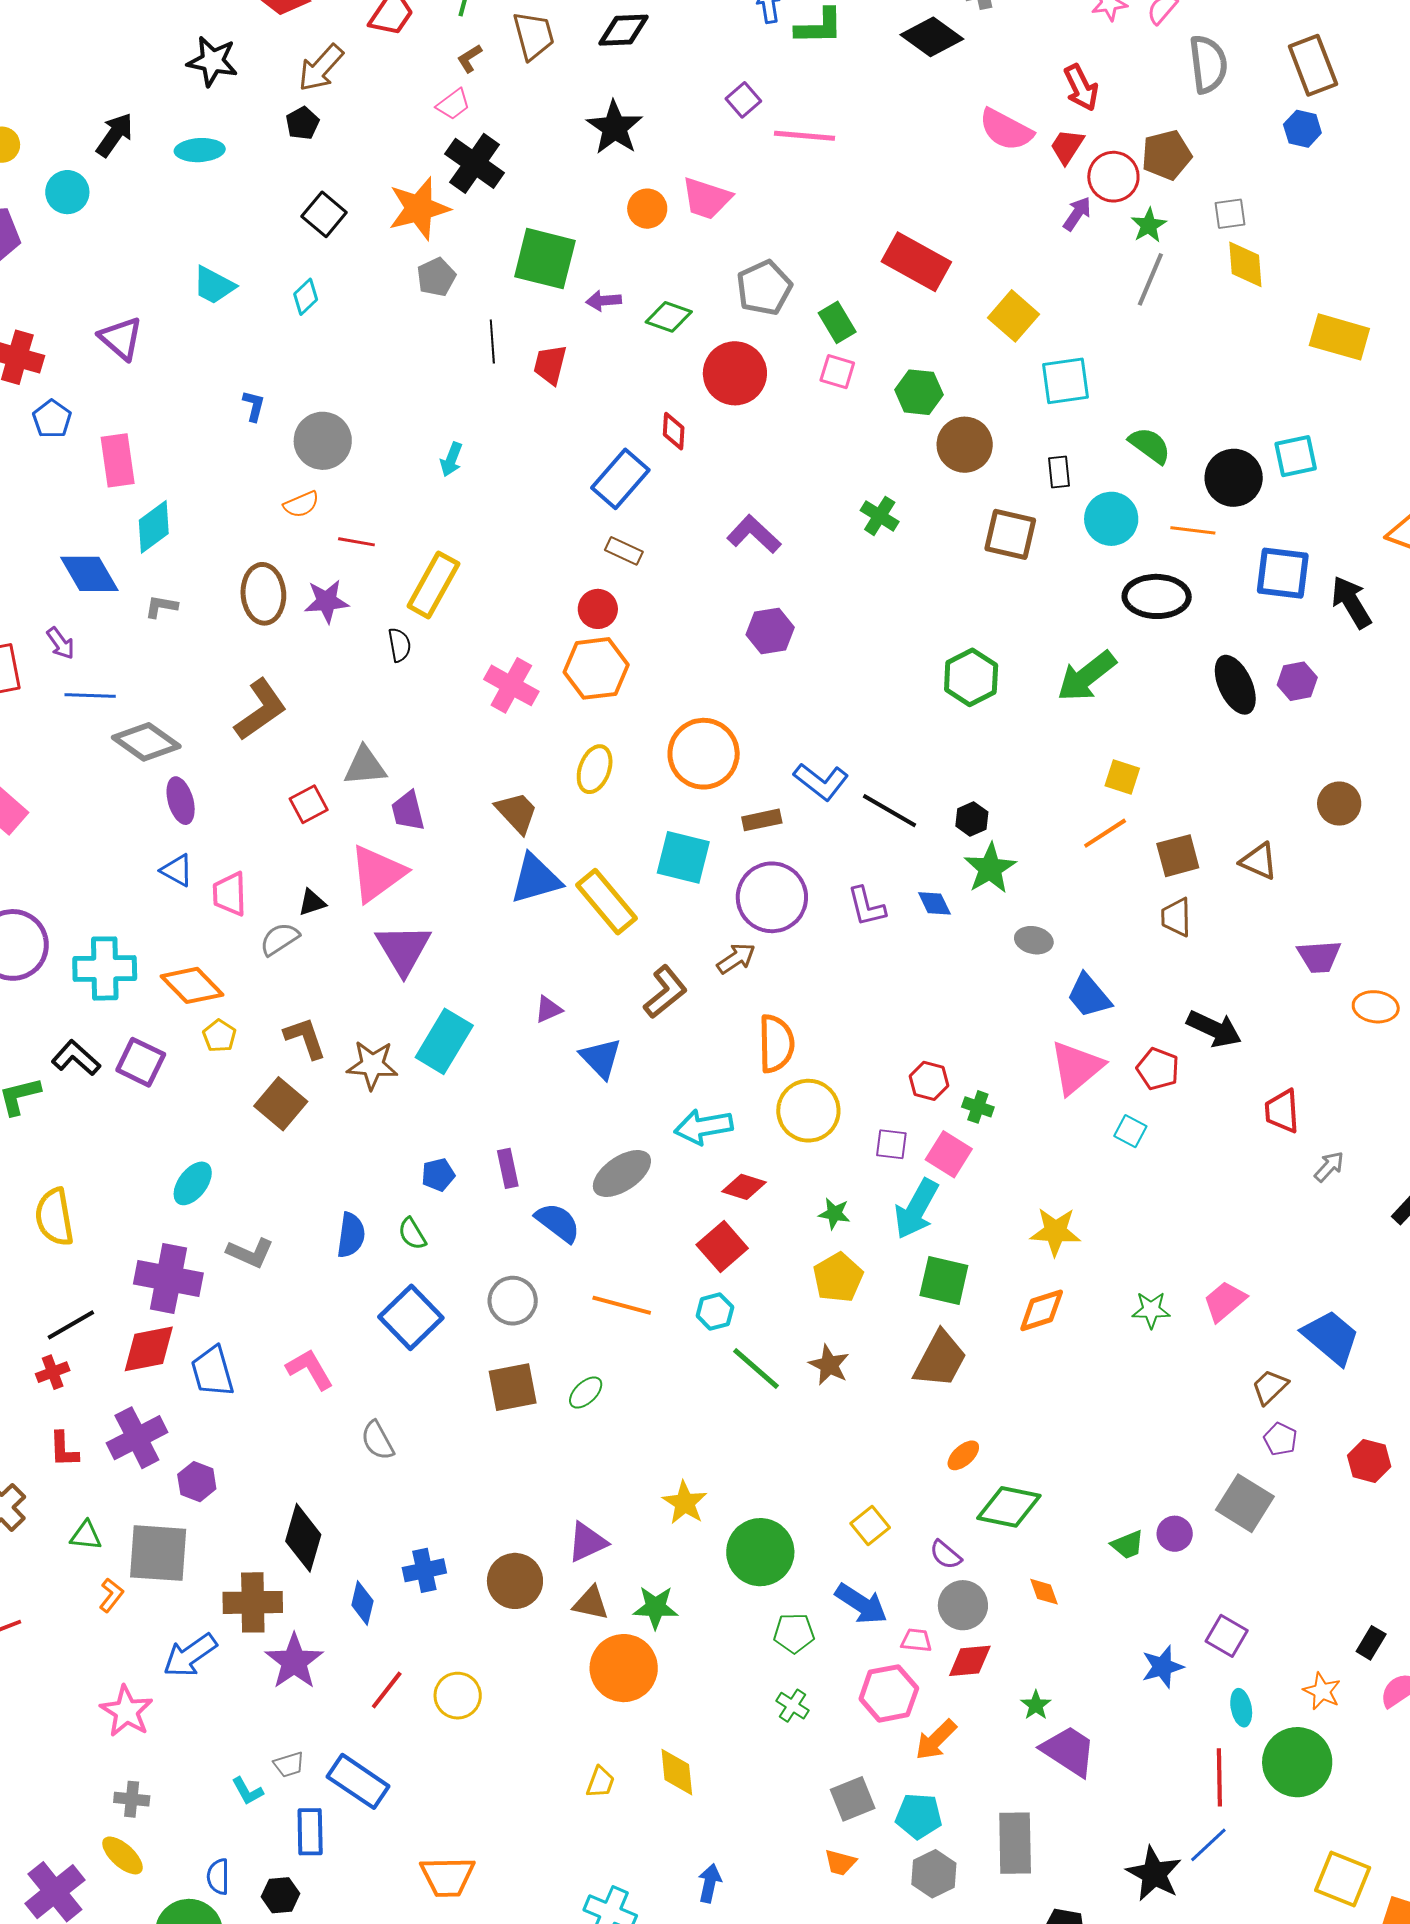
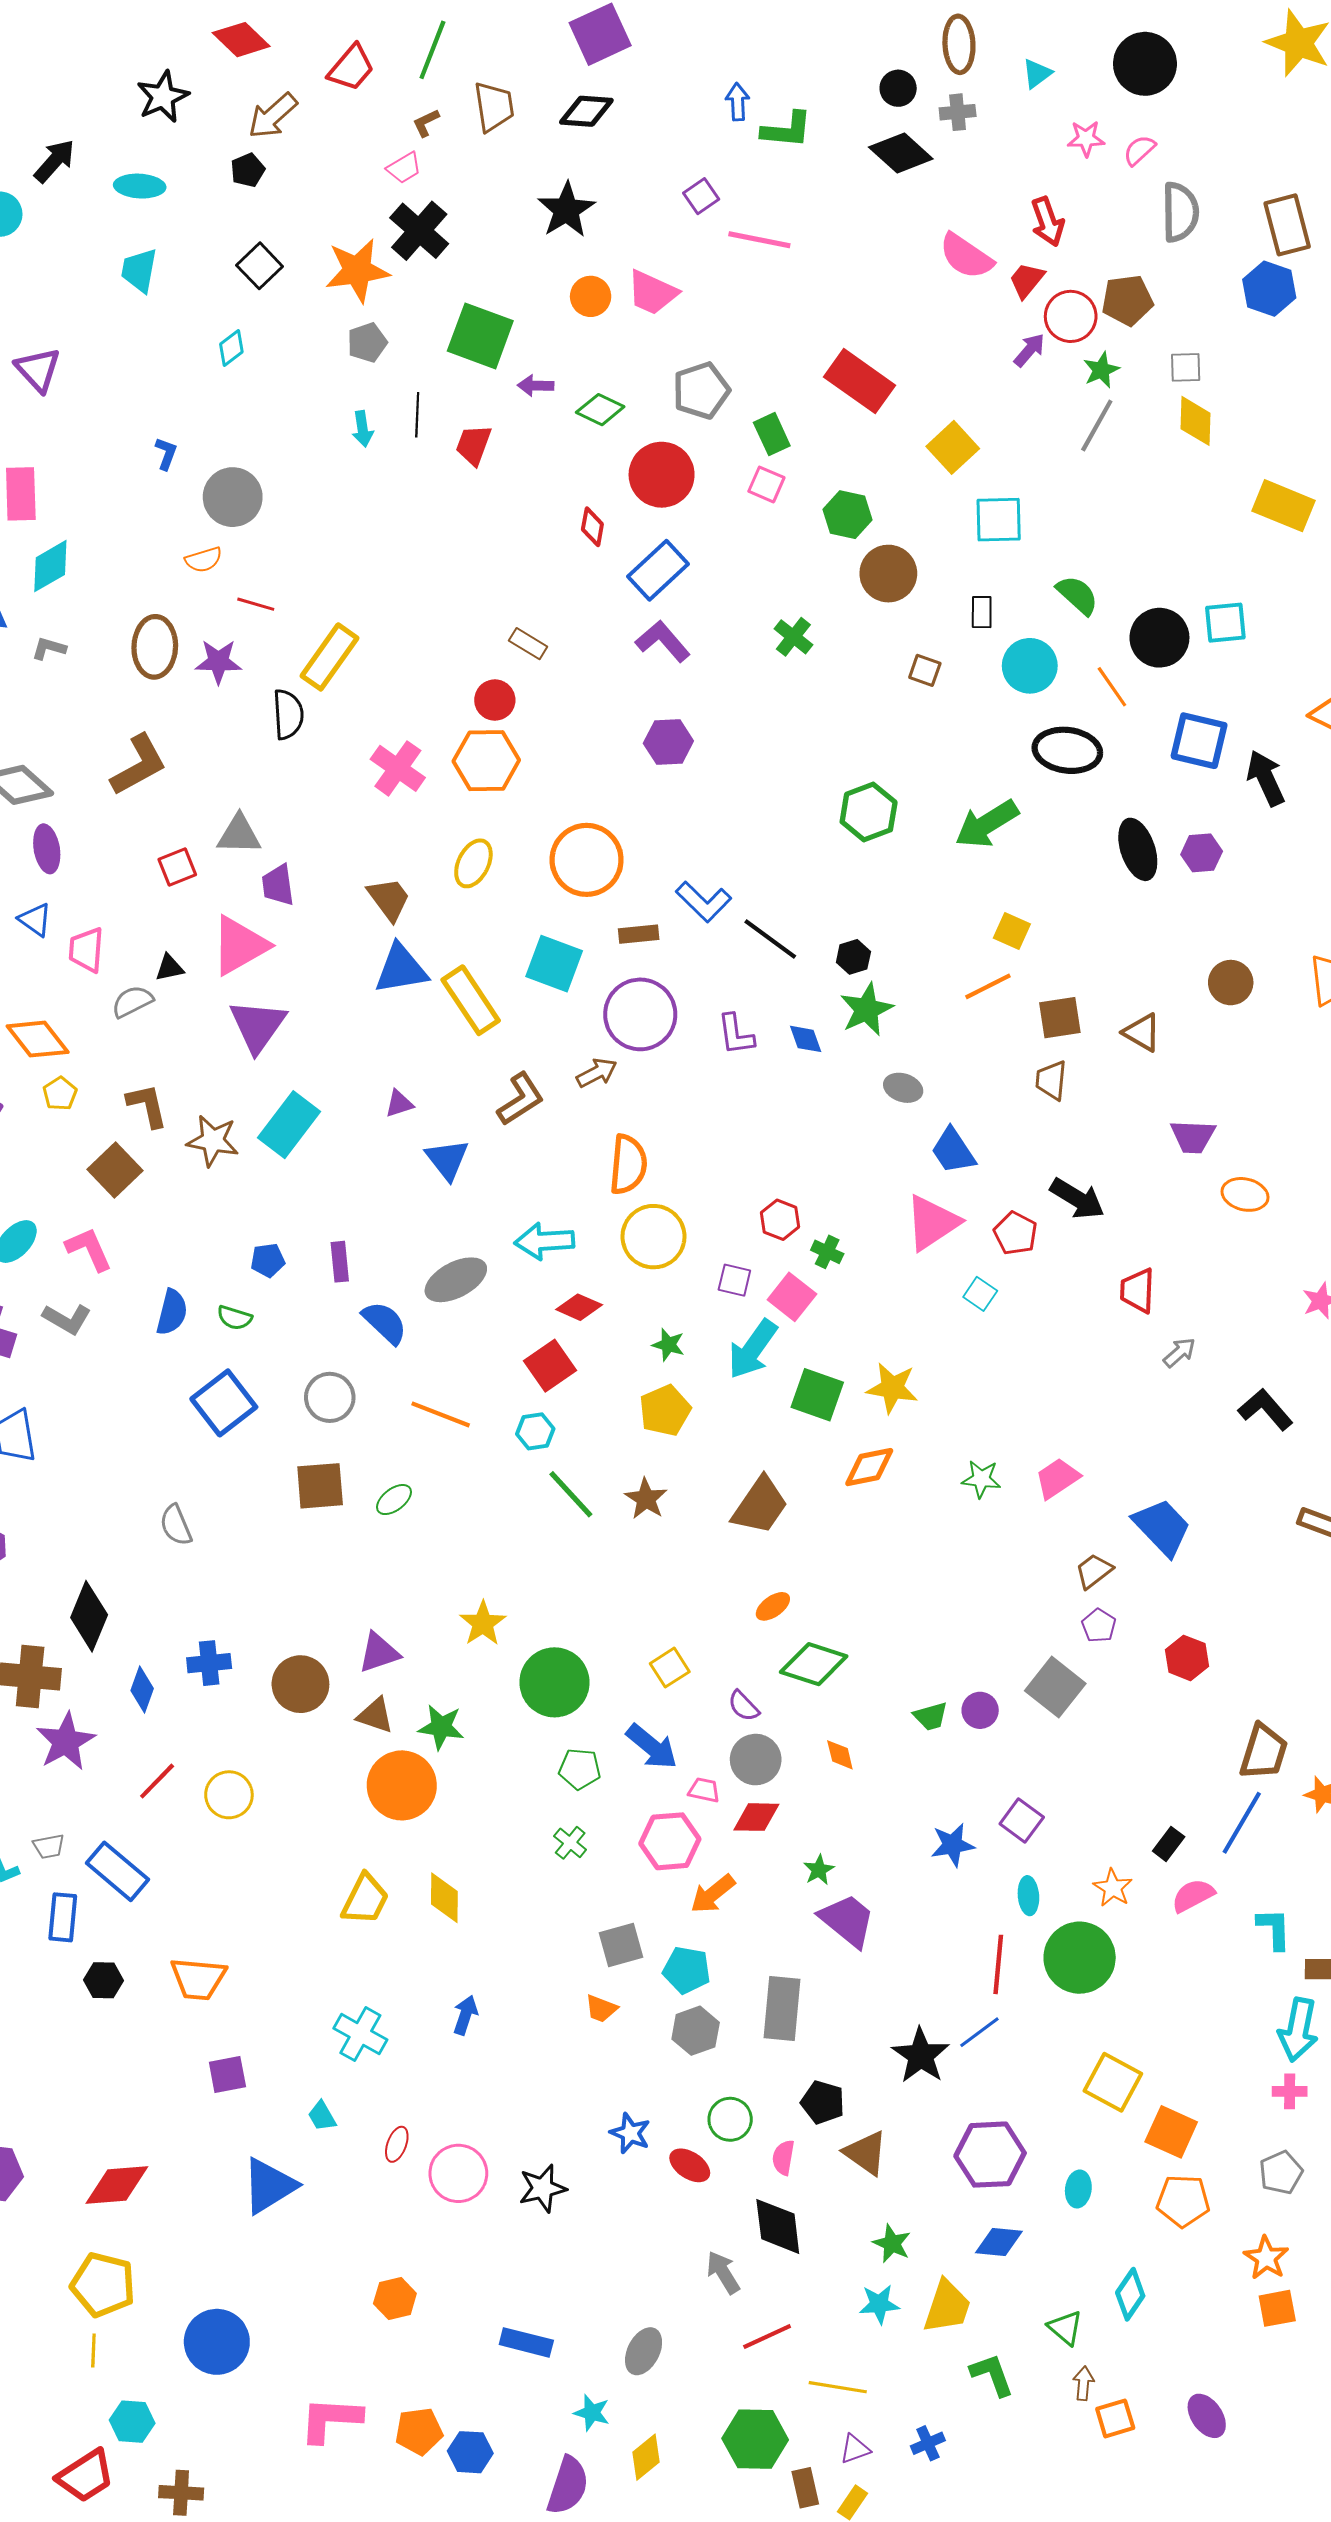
black star: (212, 61) -> (163, 97), turned 30
blue hexagon: (1302, 129) -> (1269, 289), size x1.4
cyan trapezoid: (214, 285) -> (139, 270), moved, turned 66
cyan arrow: (451, 459) -> (363, 429), moved, turned -36
blue rectangle: (620, 479) -> (658, 570), moved
orange line: (1193, 530) -> (1112, 687), turned 42
brown square: (1010, 534) -> (925, 670), size x0.6
black semicircle: (399, 645) -> (288, 714), size x1.4
green semicircle: (412, 1234) -> (235, 1318), turned -48
green square: (944, 1280) -> (817, 1395), moved
pink L-shape: (310, 1369) -> (89, 1249), moved
yellow trapezoid: (600, 1782) -> (365, 1899), size x1.6
black hexagon: (281, 1895) -> (104, 1980), moved

